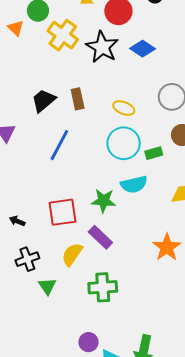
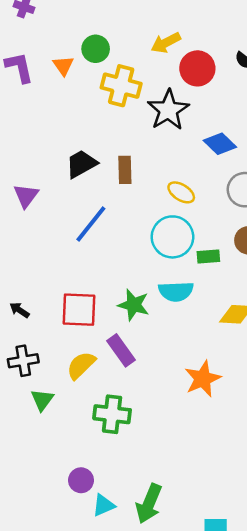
yellow cross: (63, 35) -> (121, 86), turned -32
blue diamond: (143, 49) -> (220, 144), moved

